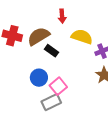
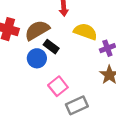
blue circle: (39, 78) -> (37, 58), moved
gray rectangle: (51, 102) -> (77, 105), moved

